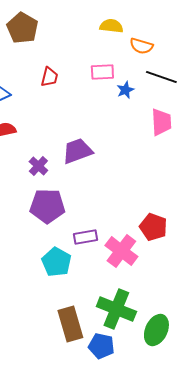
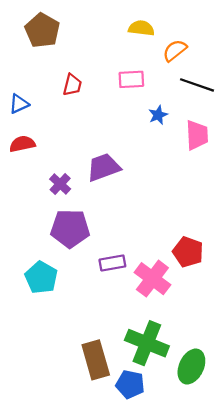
orange semicircle: (141, 46) -> (175, 50), turned 125
blue star: (125, 90) -> (158, 115), moved
cyan pentagon: (56, 262) -> (41, 277), moved

